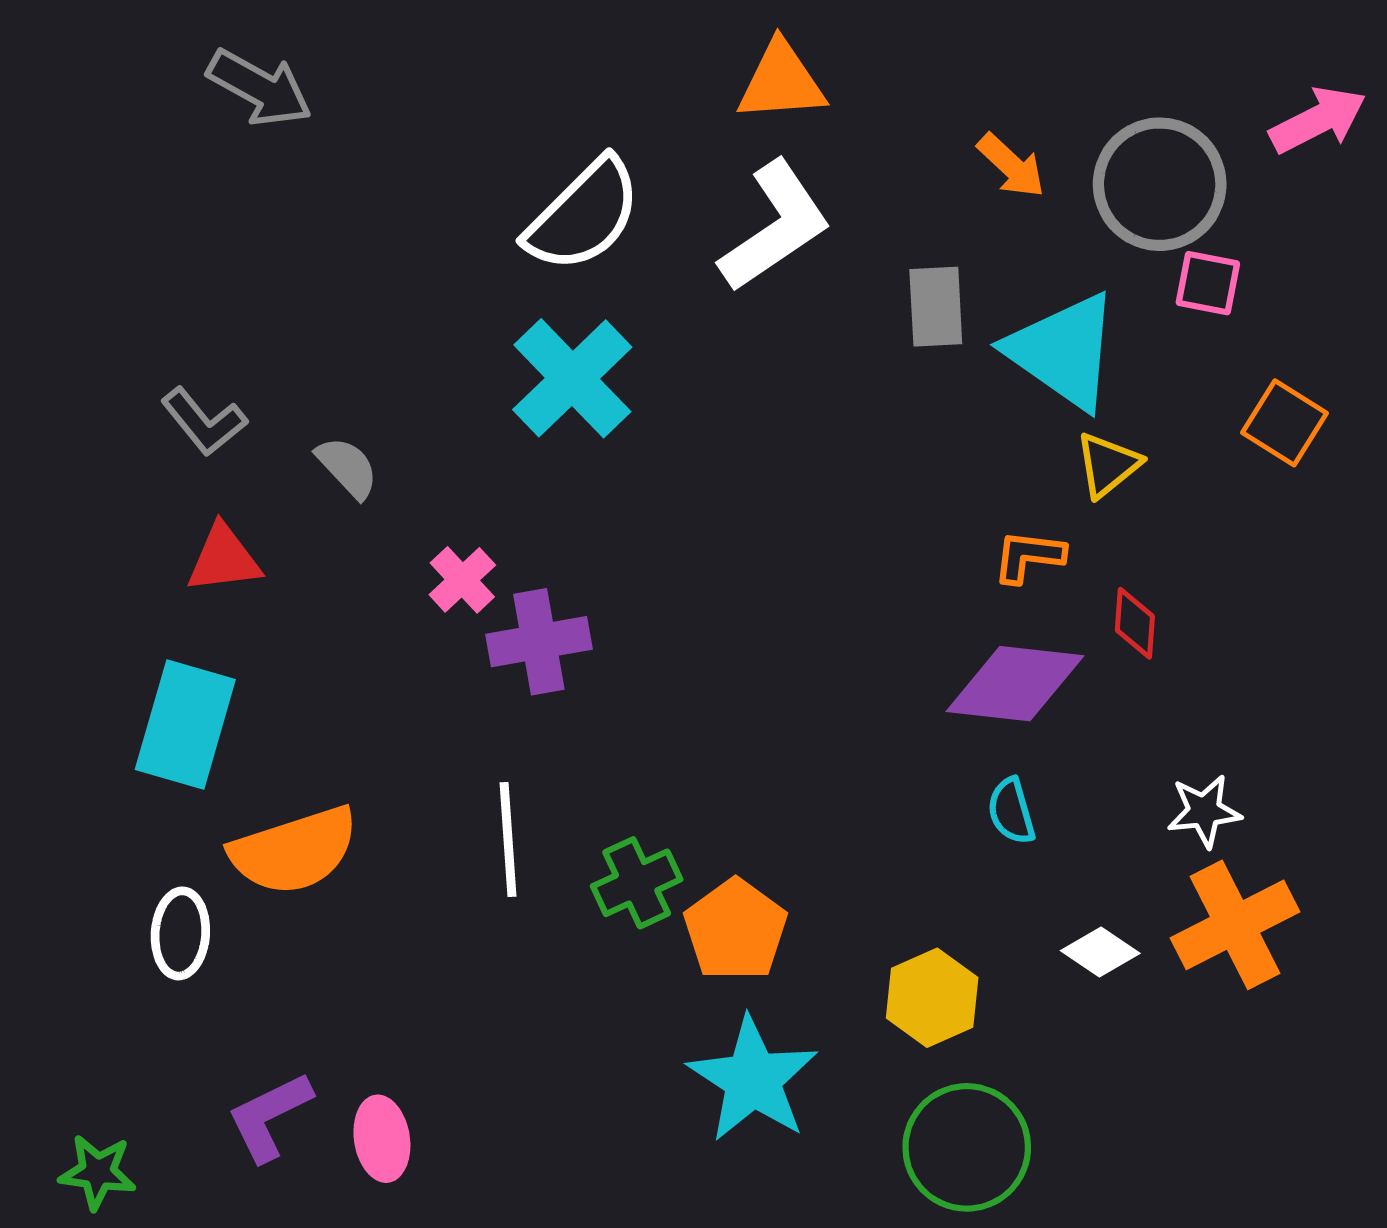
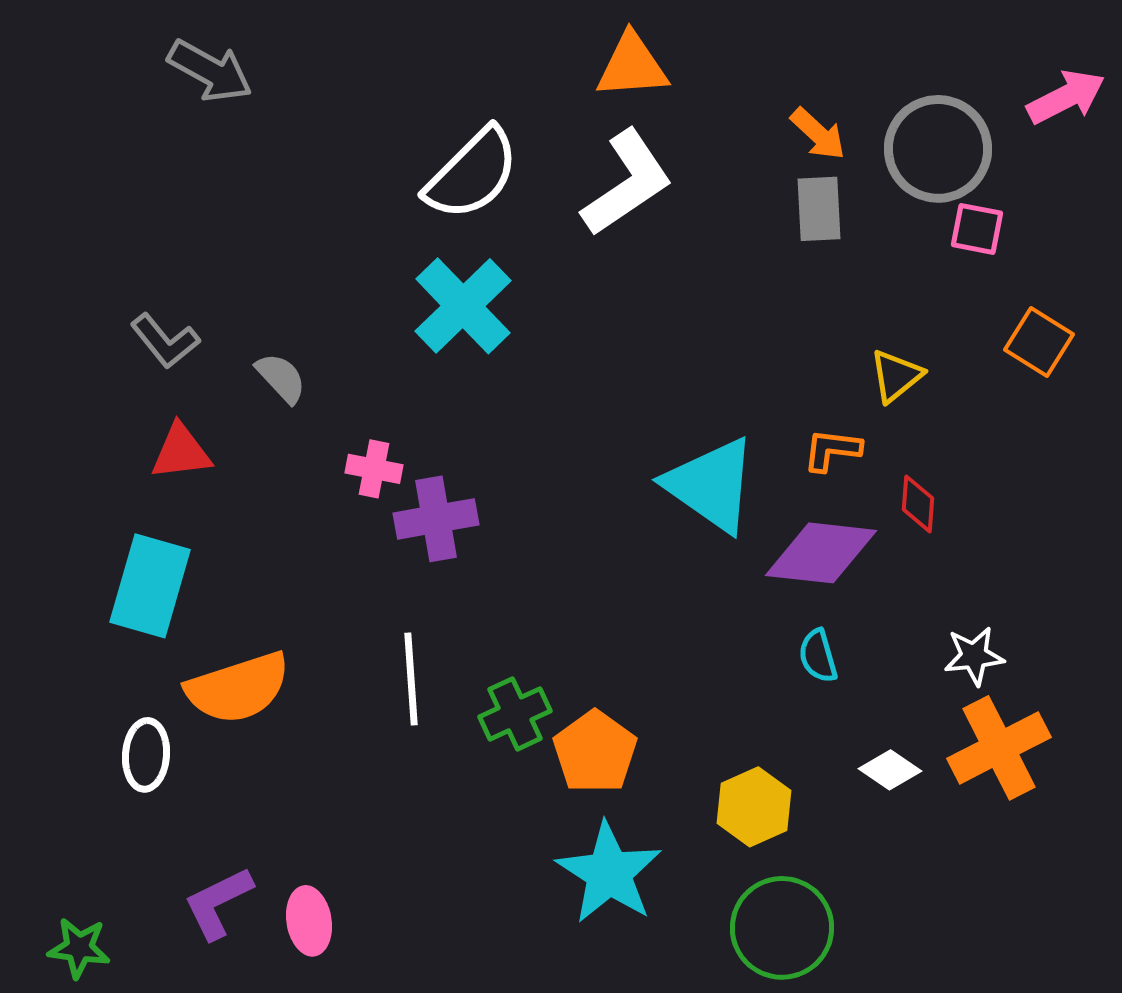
gray rectangle: (936, 307) -> (819, 209), moved
cyan triangle: (1063, 351) -> (711, 485), moved
pink cross: (462, 580) -> (374, 469), turned -36

